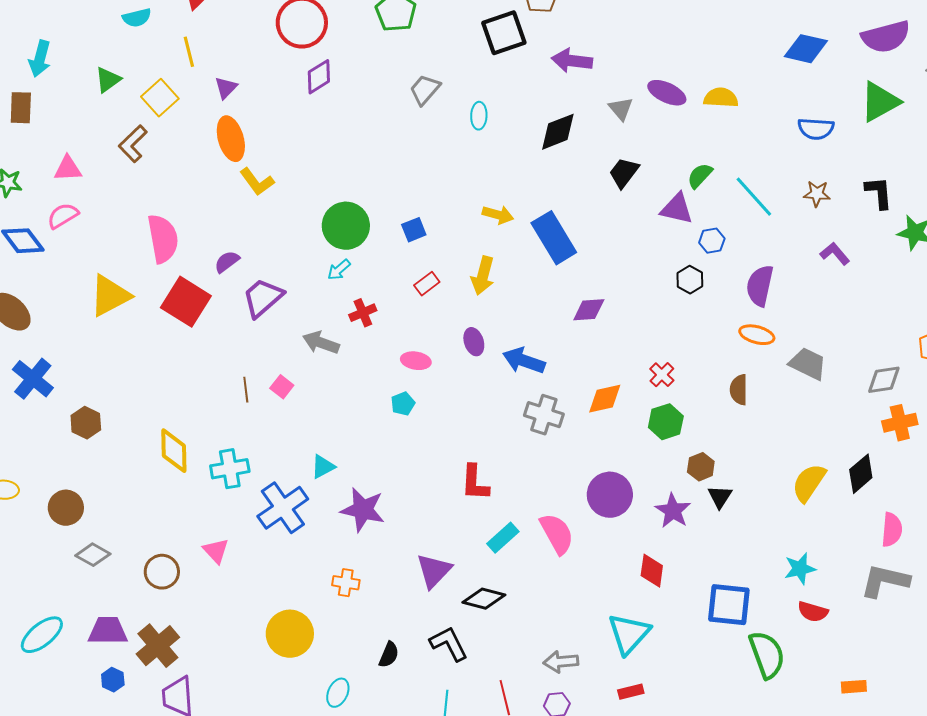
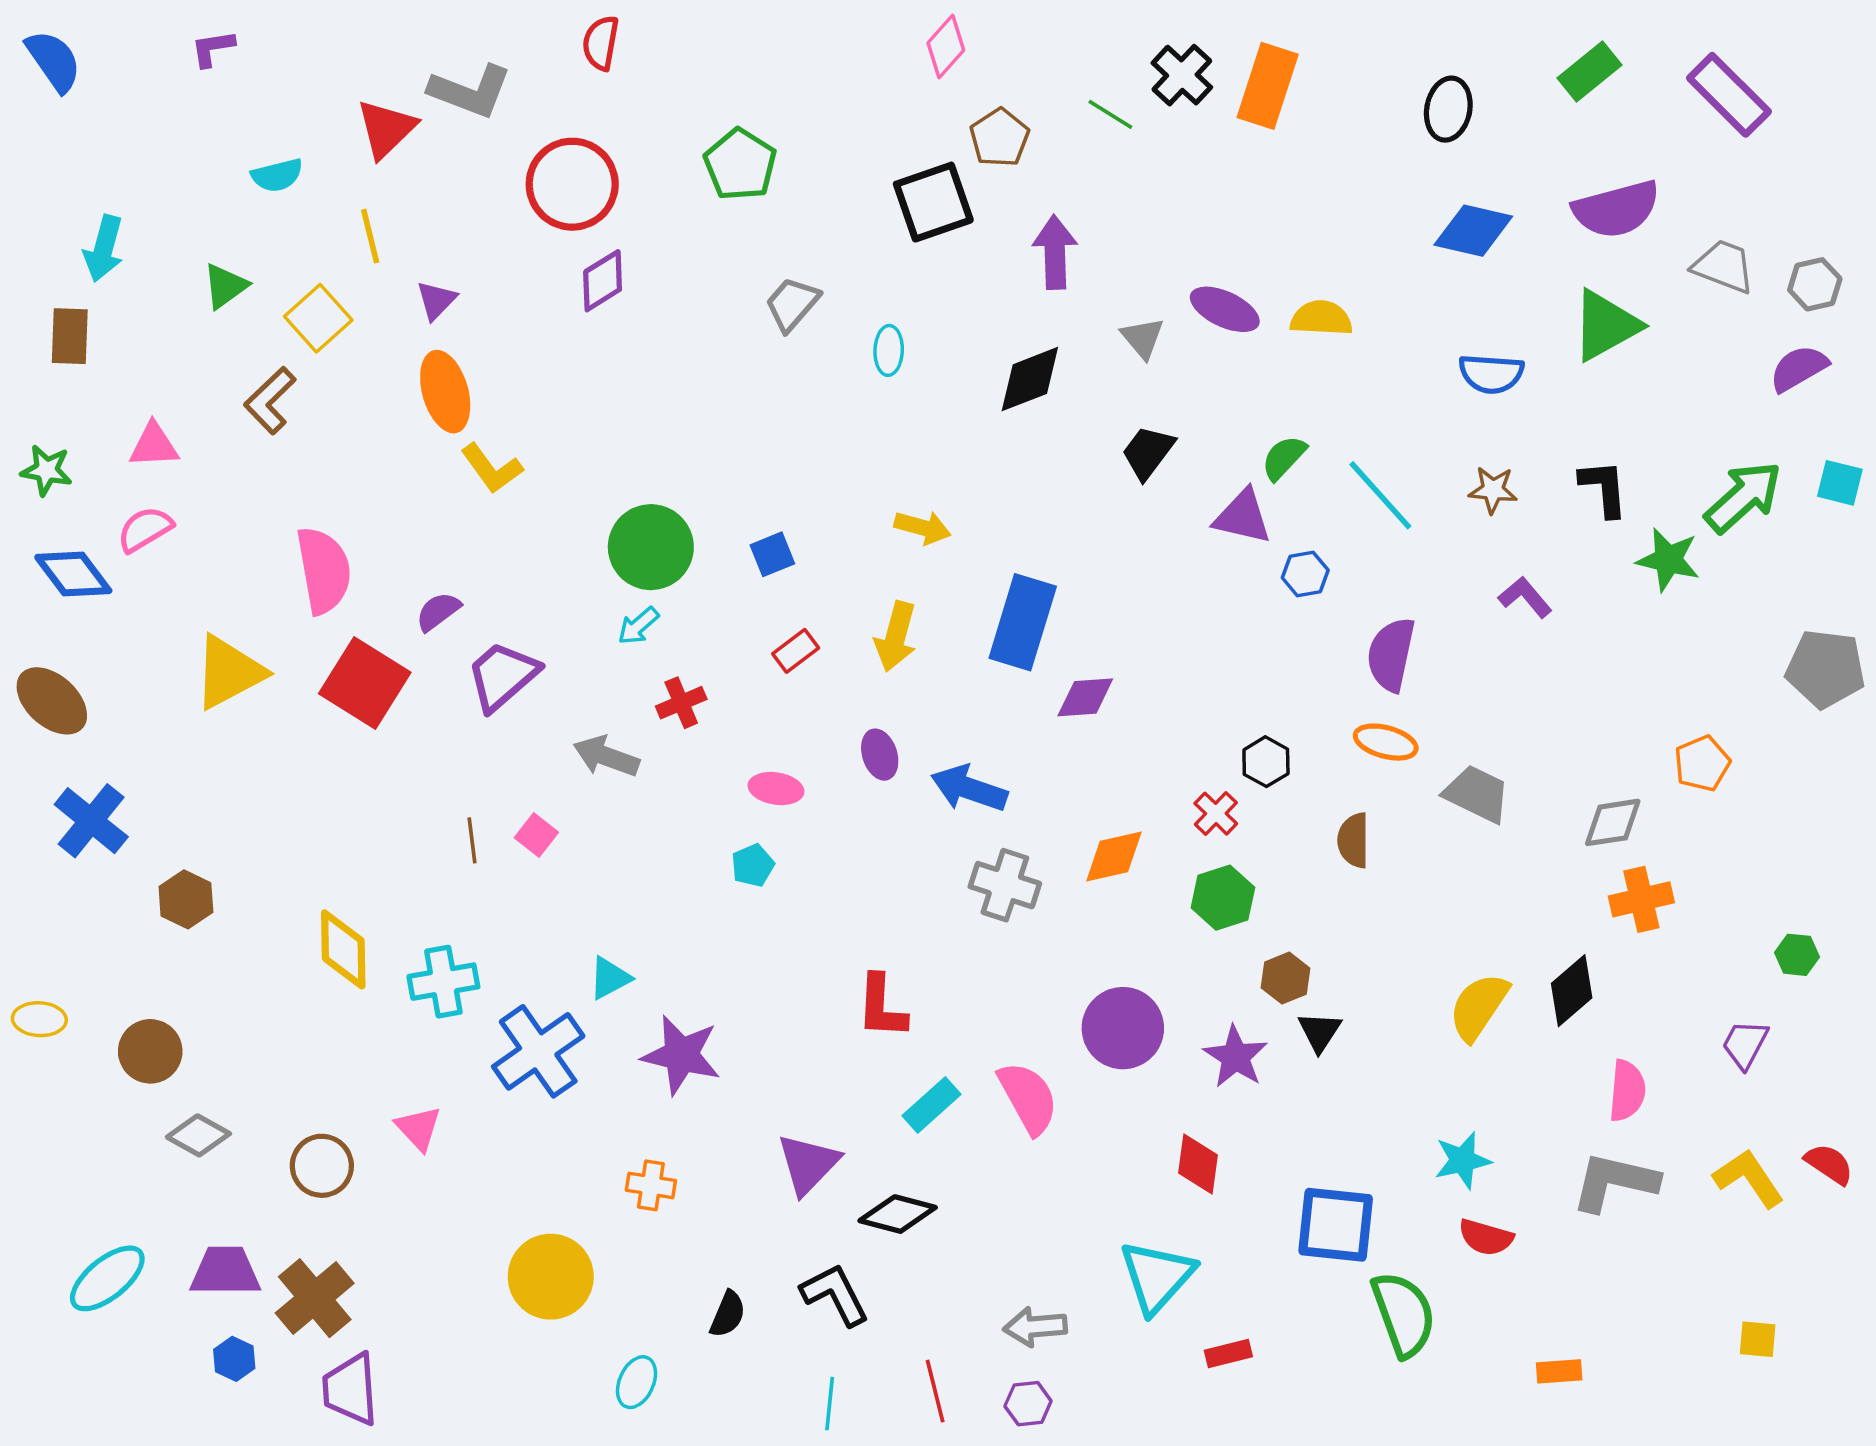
purple arrow: (572, 61) -> (1055, 252), turned 81
blue rectangle: (554, 238) -> (1023, 622), moved, turned 48
black hexagon: (690, 280) -> (1266, 762), moved
red rectangle: (631, 692) -> (1228, 1354), moved

